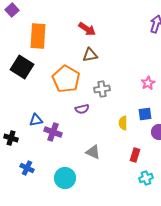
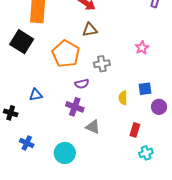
pink star: (148, 83) -> (142, 48), moved
purple cross: (53, 132) -> (75, 107), moved

